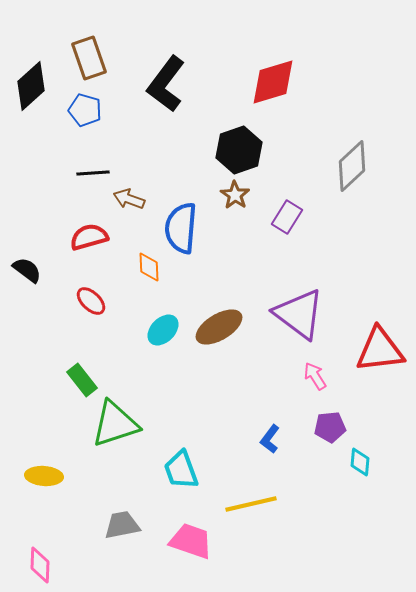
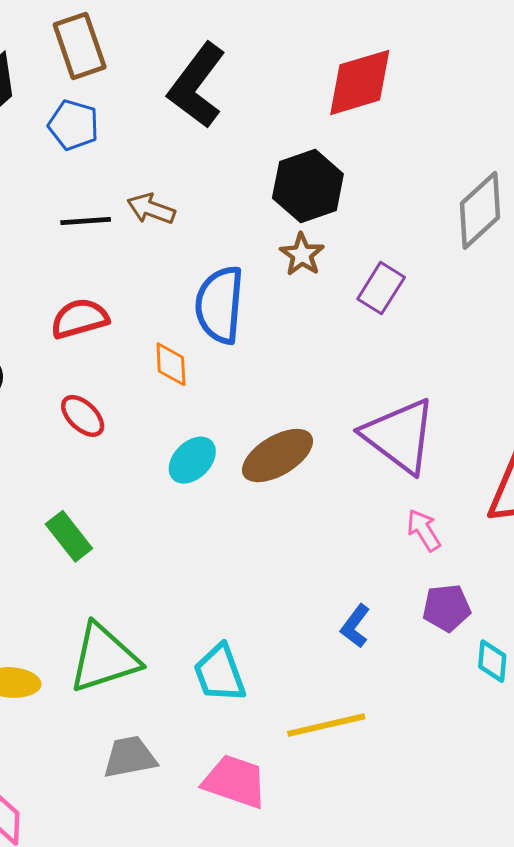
brown arrow: (129, 199) -> (151, 209), moved
green triangle: (115, 424) -> (104, 658), moved

